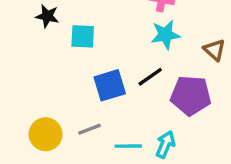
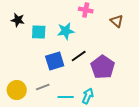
cyan star: (165, 35) -> (66, 31), moved
brown triangle: (214, 50) -> (117, 21), moved
purple pentagon: (191, 95) -> (103, 67), turned 30

